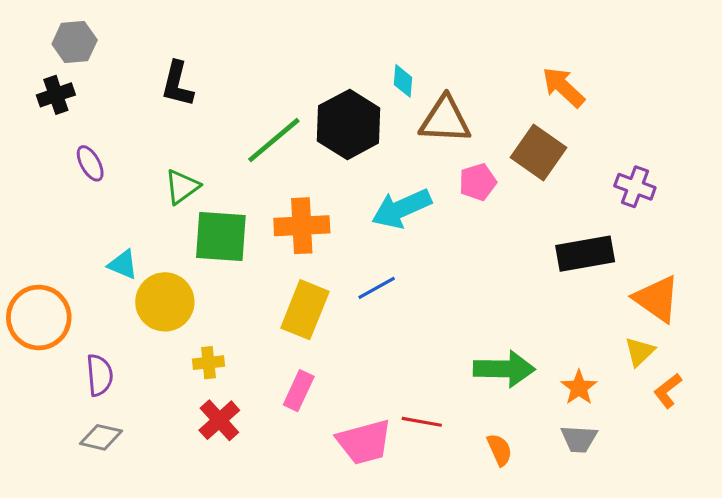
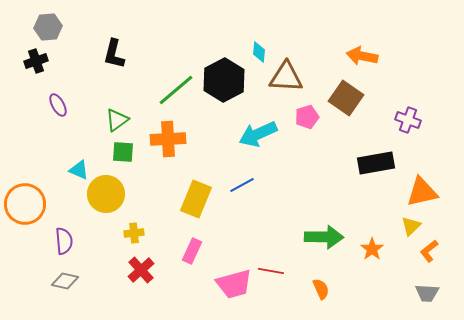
orange arrow: (563, 87) -> (362, 56), turned -32
orange cross: (302, 226) -> (168, 139), moved
green square: (221, 237) -> (123, 152), moved, size x0.6
orange triangle: (657, 299) -> (422, 192), turned -48
gray trapezoid: (579, 439) -> (427, 293), moved

